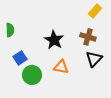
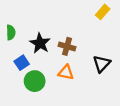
brown cross: (88, 37) -> (67, 46), moved
black star: (54, 40) -> (40, 43), moved

